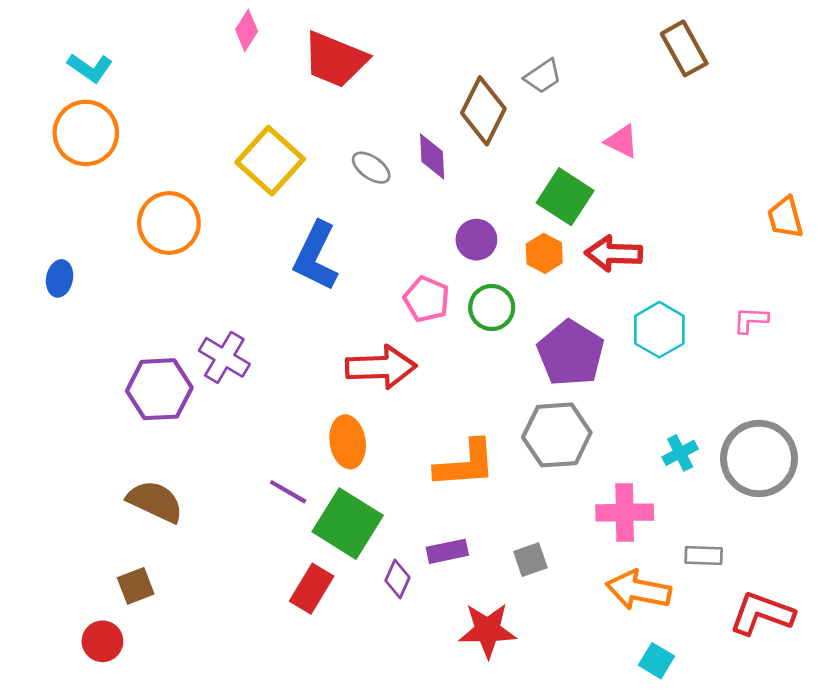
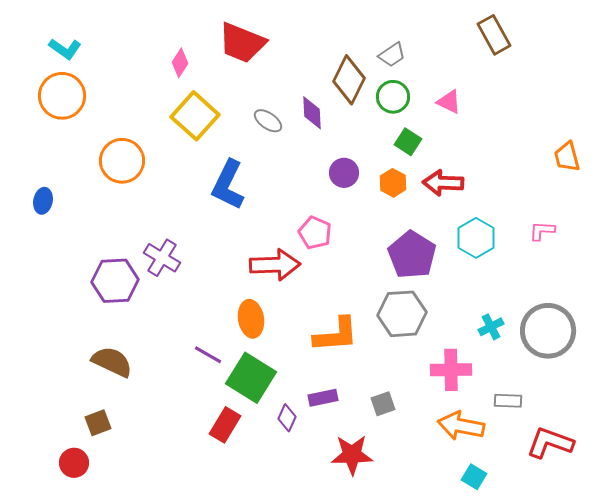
pink diamond: (247, 30) -> (180, 63), moved
green square: (565, 197) -> (408, 142), size x0.7
pink pentagon: (427, 299) -> (315, 233), moved
green circle: (492, 307) -> (393, 97), moved

